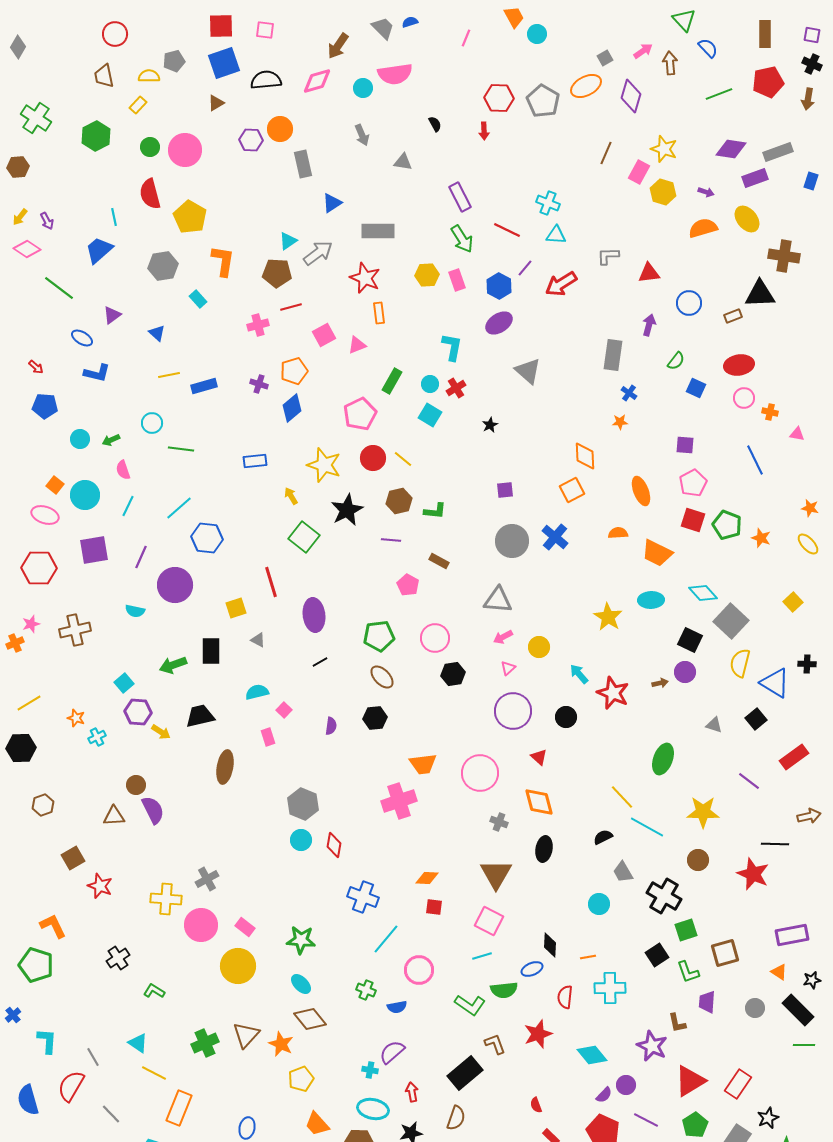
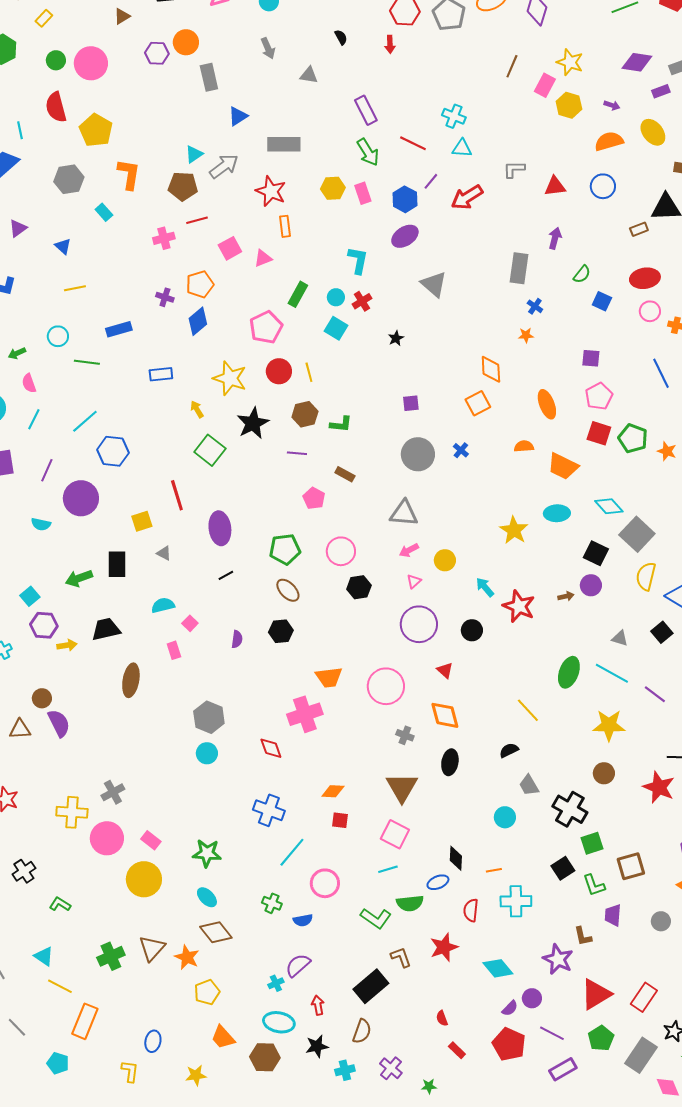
purple rectangle: (755, 178) -> (661, 91), size x0.7
blue circle: (689, 303) -> (603, 186), moved
blue rectangle: (204, 386) -> (119, 329), moved
yellow line: (403, 459) -> (309, 372), turned 36
blue cross: (555, 537) -> (461, 450), size x0.6
yellow arrow: (161, 732) -> (67, 645), turned -42
cyan line: (647, 827) -> (612, 673), moved
red diamond: (334, 845) -> (271, 748), moved, turned -30
cyan cross: (370, 1070) -> (276, 983), turned -35

